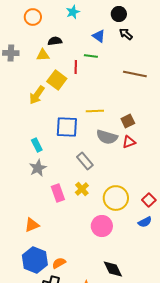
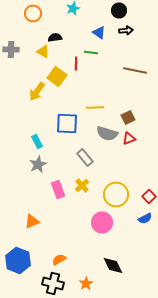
black arrow: (126, 34) -> (126, 30), turned 136
yellow triangle: (43, 55) -> (43, 52), turned 32
blue hexagon: (35, 260) -> (18, 260), moved

